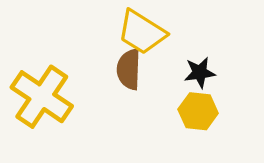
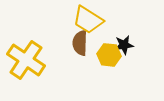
yellow hexagon: (198, 111) -> (109, 55), moved

